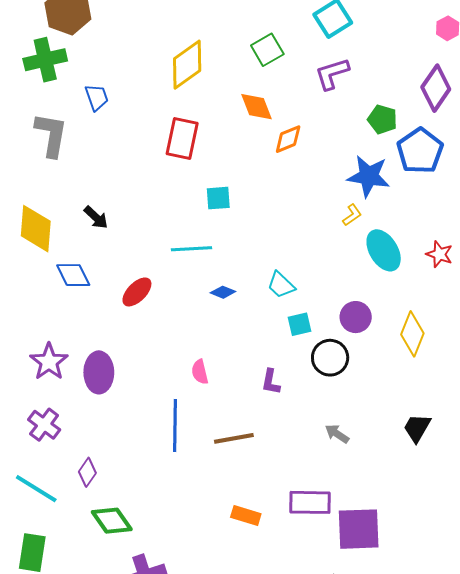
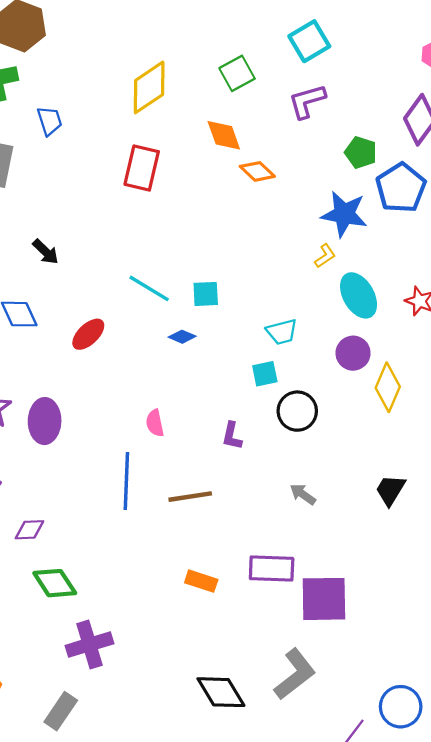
orange diamond: (288, 139) -> (257, 171), turned 64
cyan square: (218, 198) -> (206, 294), moved
cyan line: (192, 249) -> (149, 288), turned 33
cyan trapezoid: (281, 285) -> (282, 332), moved, turned -60
purple circle: (356, 317) -> (353, 353), moved
purple diamond: (87, 472) -> (29, 530), turned 52

